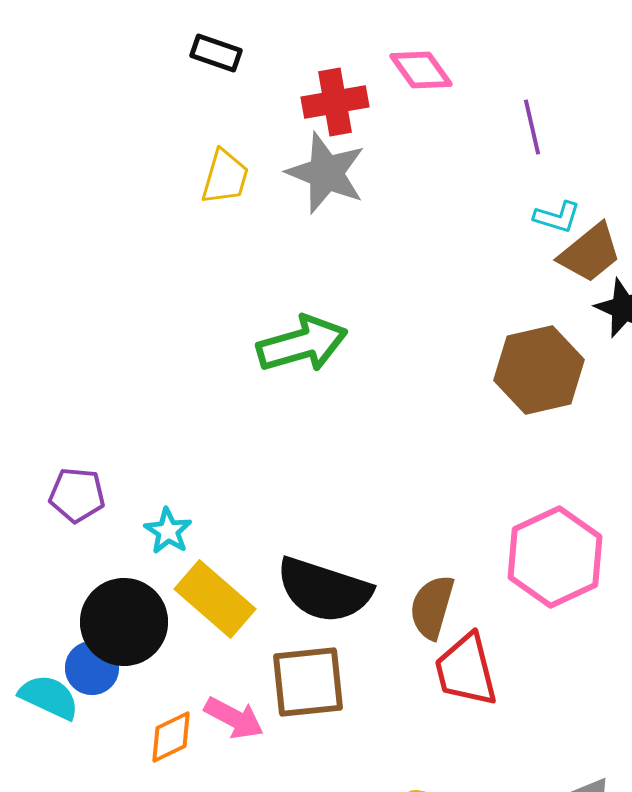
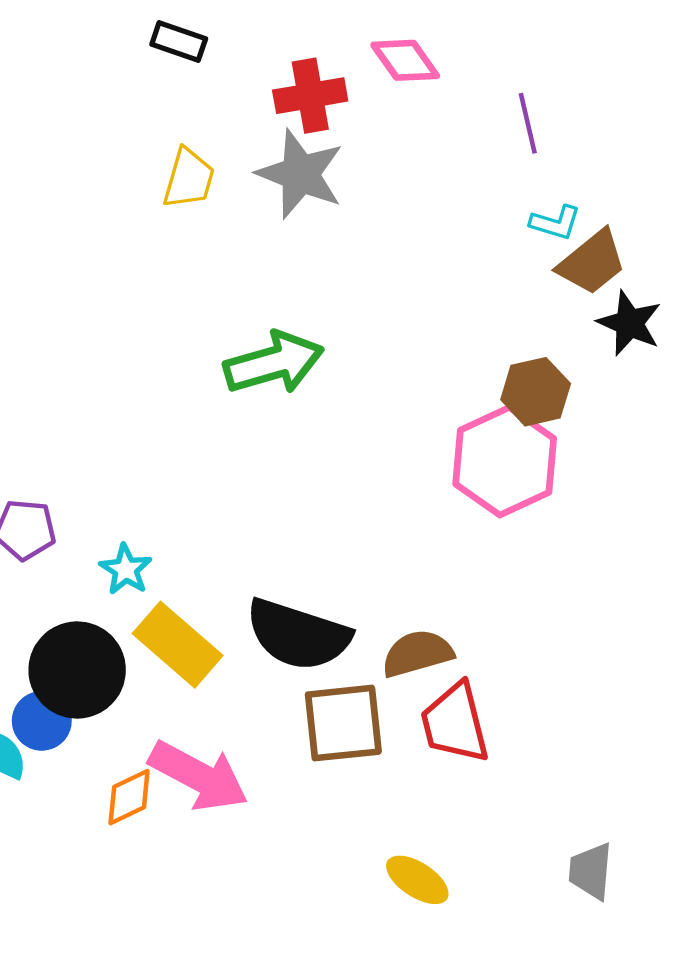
brown hexagon: (539, 370) -> (536, 392), size x0.7
pink hexagon: (555, 557) -> (505, 461), moved
brown semicircle: (432, 607) -> (417, 653), turned 58
brown square: (308, 682) -> (343, 723), moved
pink arrow: (234, 718) -> (199, 776), size x1.5

